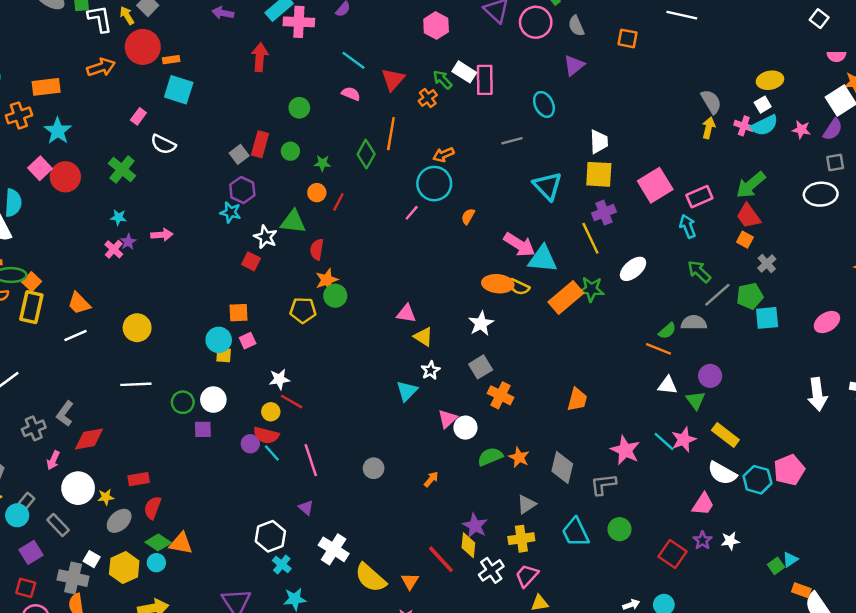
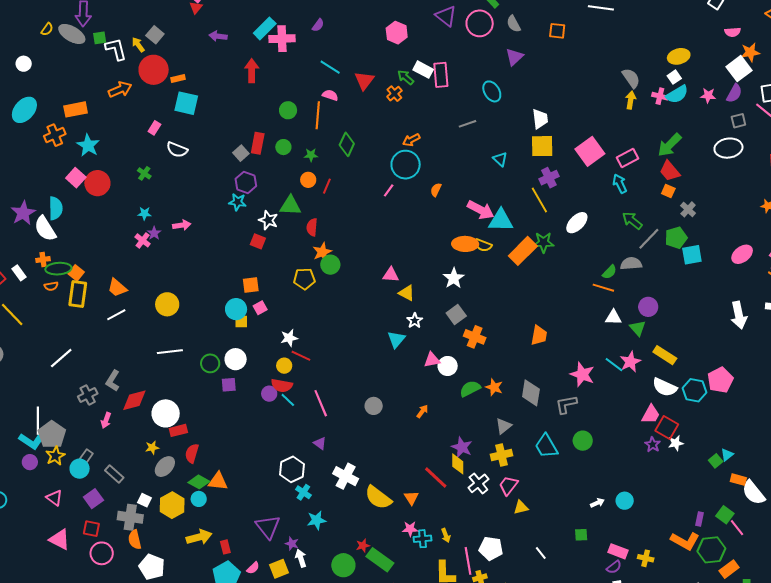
orange line: (391, 134) -> (318, 115), moved
green cross: (122, 170) -> (144, 173), size x0.6
cyan triangle: (547, 186) -> (500, 159), size x0.6
pink triangle: (447, 419) -> (432, 360), turned 36
white circle: (78, 488) -> (166, 413), moved
red square: (673, 554) -> (667, 427), moved

